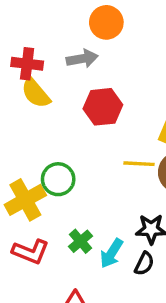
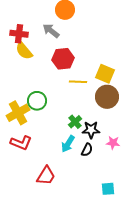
gray arrow: (82, 59) -> (51, 31), turned -132
yellow line: (139, 164) -> (78, 82), moved
green cross: (80, 241) -> (75, 122), moved

